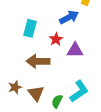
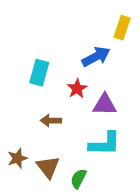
brown arrow: (38, 61) -> (51, 121), size x0.6
cyan L-shape: (79, 91) -> (105, 144), moved, turned 35

